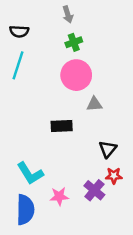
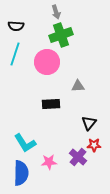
green cross: (74, 42) -> (61, 35), size x1.6
pink circle: (76, 75) -> (47, 62), moved

